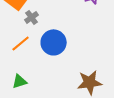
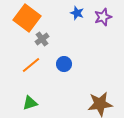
blue circle: (54, 42) -> (64, 64), size x0.6

